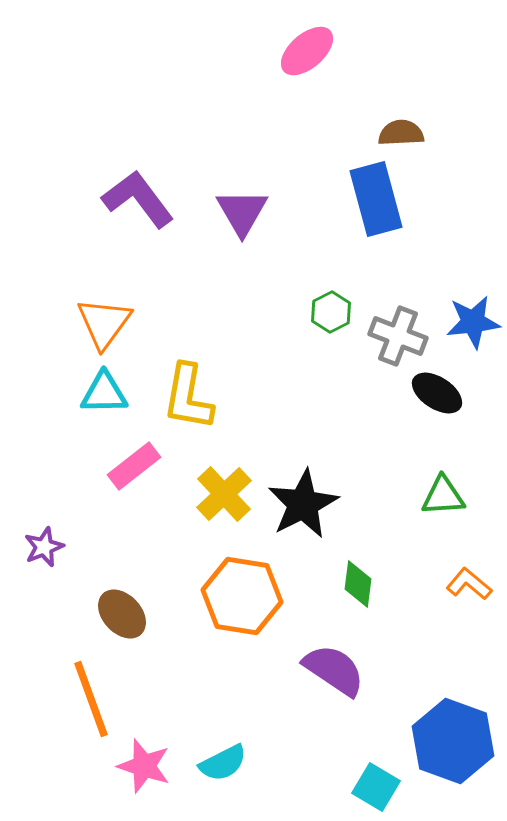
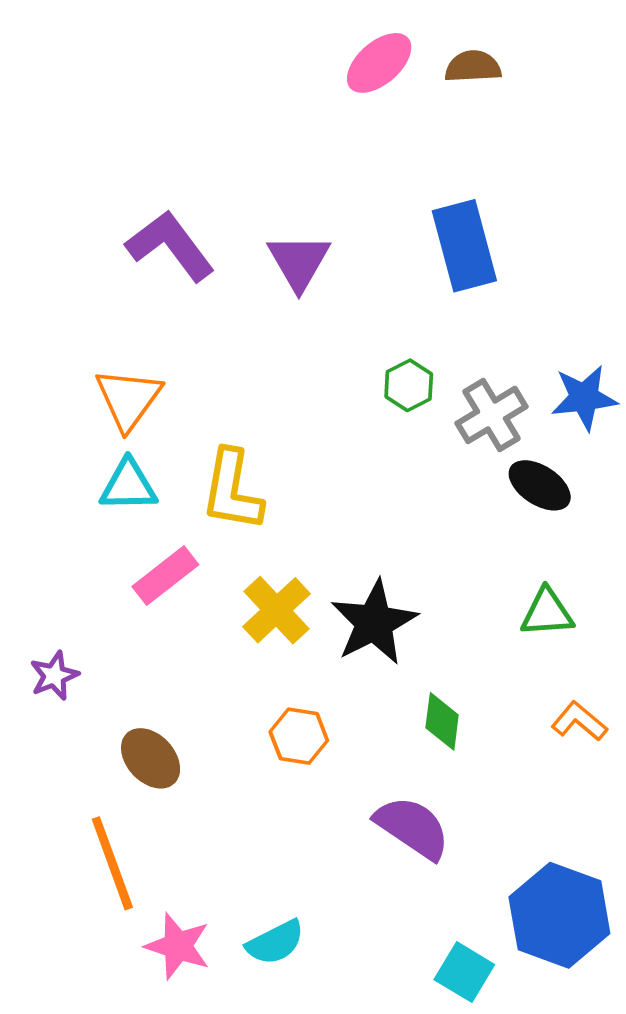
brown semicircle: (401, 133) -> (473, 67), moved
gray cross: (398, 336) -> (491, 415), turned 38
orange hexagon: (242, 596) -> (299, 736), size x0.6

